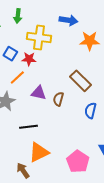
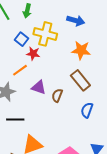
orange star: (90, 41) -> (81, 50), moved
blue square: (10, 54) -> (21, 39), moved
black line: (28, 127) -> (15, 119), moved

